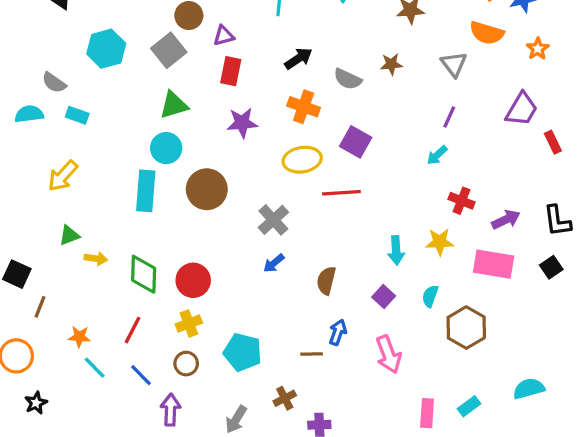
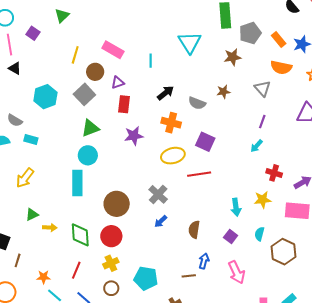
brown circle: (207, 189) -> (117, 204), moved

